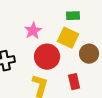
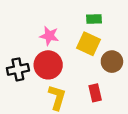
pink star: (33, 31) -> (49, 36), turned -30
red circle: (47, 57) -> (48, 65), moved

